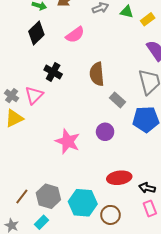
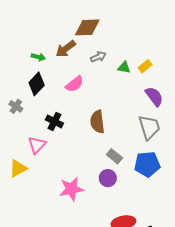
green triangle: (127, 12) -> (124, 68), moved
gray cross: (12, 96) -> (16, 106), moved
gray rectangle: (118, 100) -> (114, 156), moved
pink star: (68, 141) -> (71, 189), turned -30

